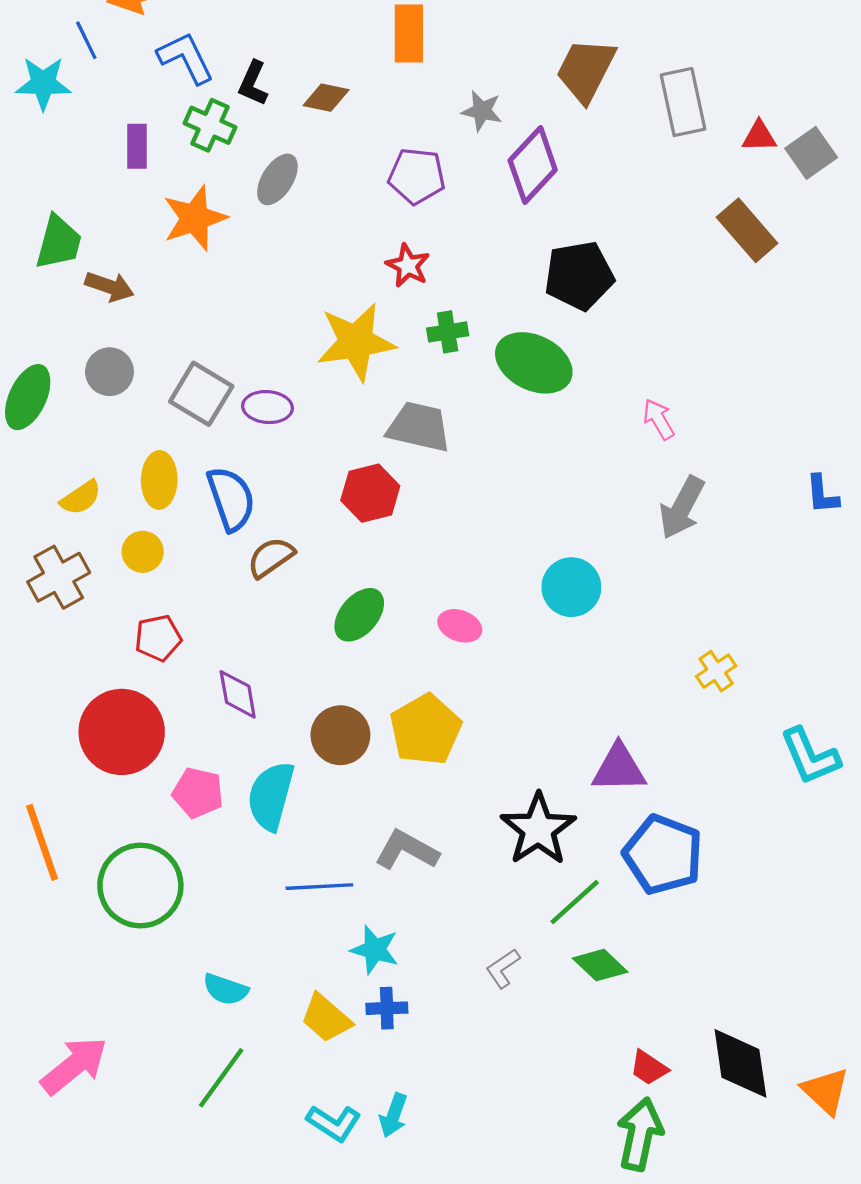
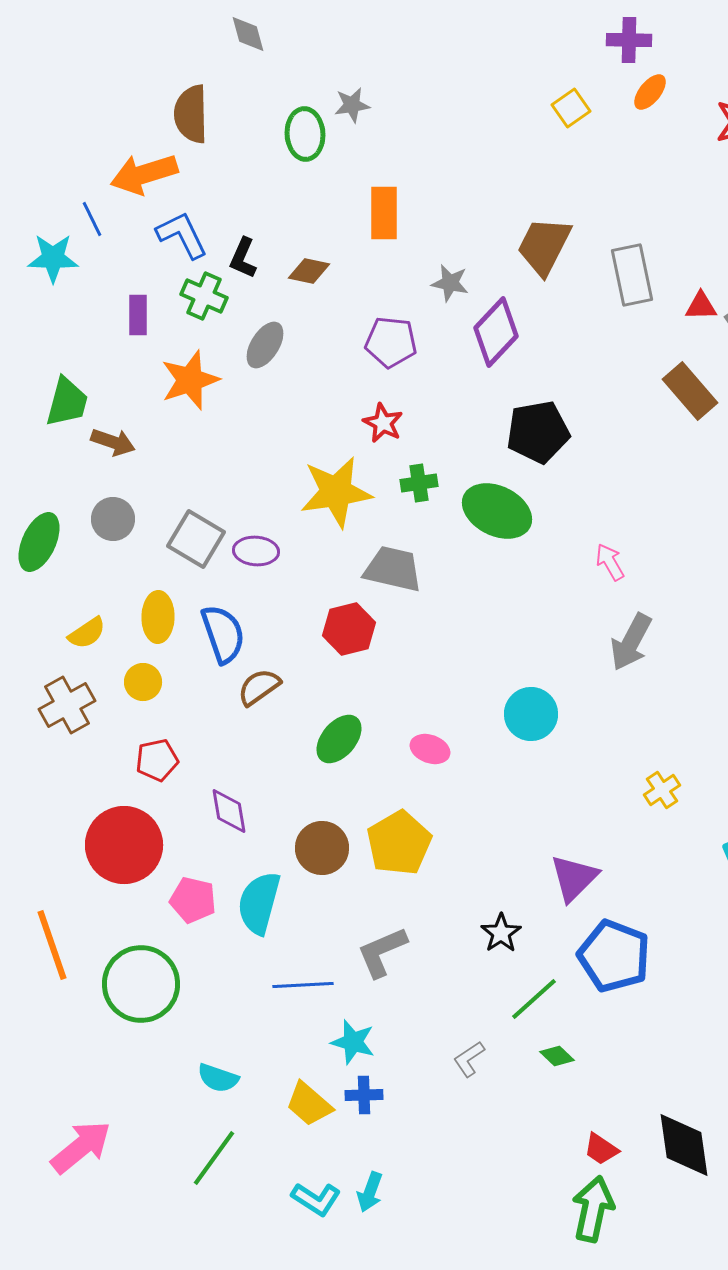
purple triangle: (619, 768) -> (574, 878), turned -44
black star: (538, 829) -> (501, 933), size x0.6
gray L-shape: (407, 850) -> (382, 952), turned -52
green diamond: (600, 965) -> (557, 1056), size x0.7

